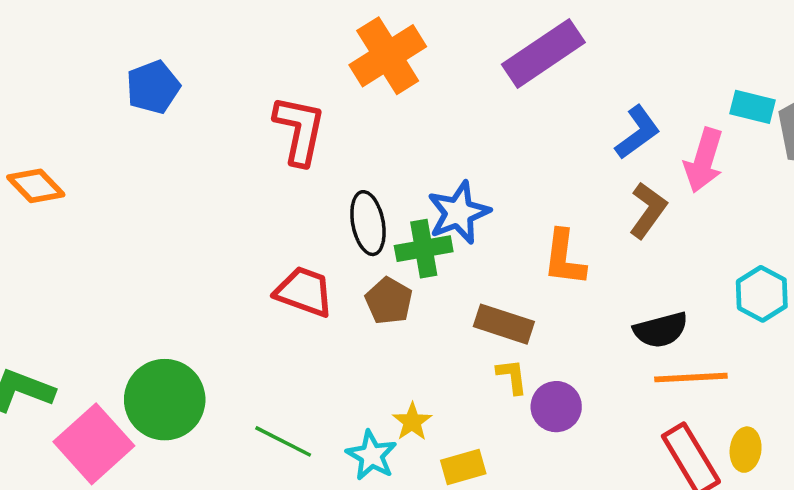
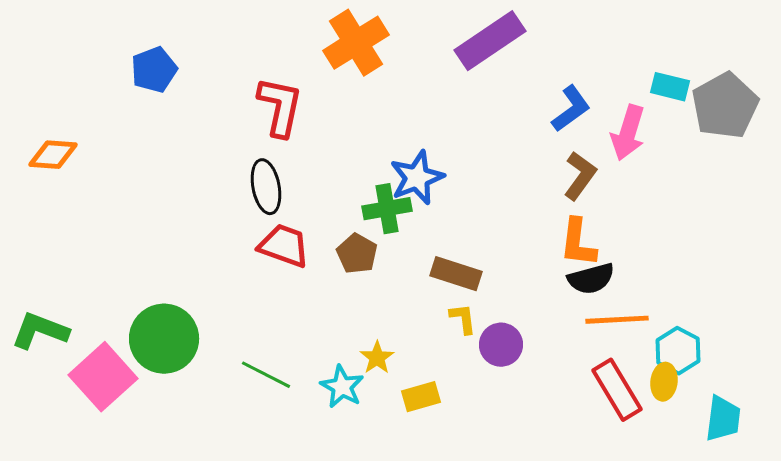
orange diamond: (36, 186) -> (53, 155), turned -42
black ellipse: (368, 223) -> (266, 187), moved
orange L-shape: (564, 258) -> (578, 243), moved
cyan hexagon: (762, 294) -> (678, 351), moved

